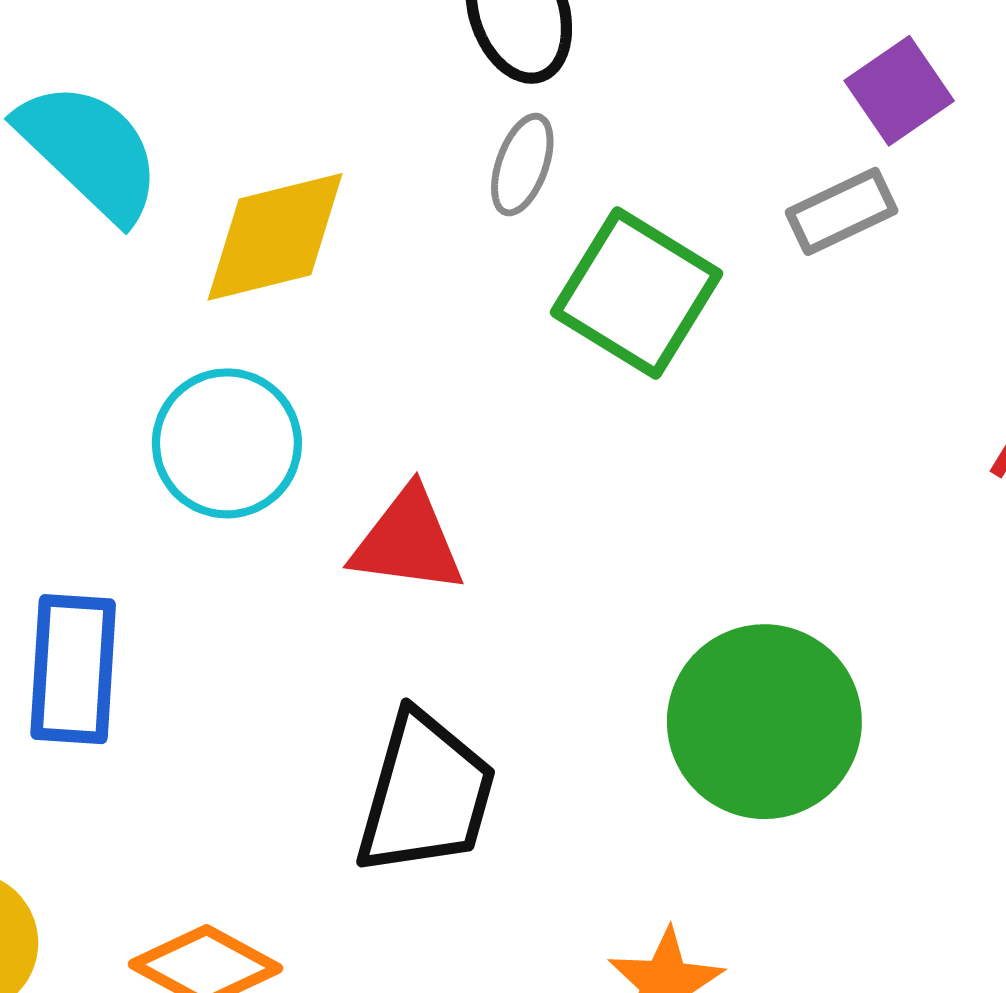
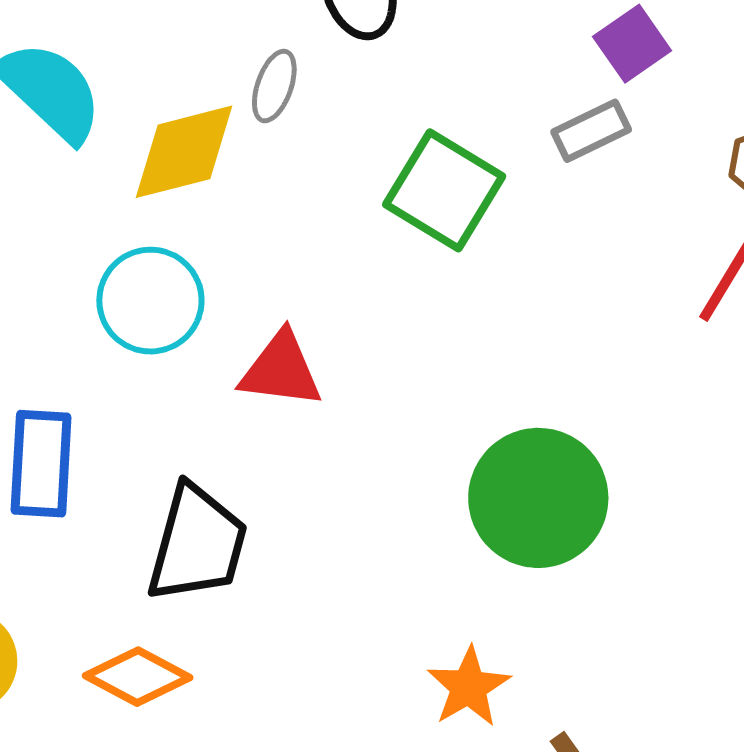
gray ellipse: (522, 165) -> (274, 86), moved
black trapezoid: (426, 794) -> (197, 544), moved

